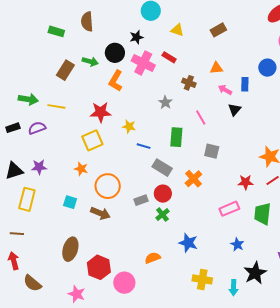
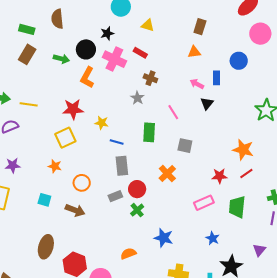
brown rectangle: (218, 30) -> (200, 27), moved, turned -42
orange triangle: (216, 68) -> (194, 52), moved
brown rectangle: (65, 70) -> (27, 54), moved
brown cross: (189, 83) -> (150, 78), moved
gray rectangle: (162, 168) -> (122, 166), moved, turned 54
orange circle: (108, 186) -> (82, 183), size x0.7

